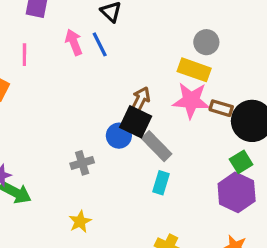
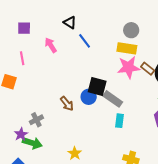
blue line: (100, 44) -> (85, 41), moved
brown arrow: (141, 100) -> (67, 104), moved, turned 126
brown rectangle: (221, 108) -> (148, 69), turned 32
gray cross: (82, 163) -> (36, 120), moved

